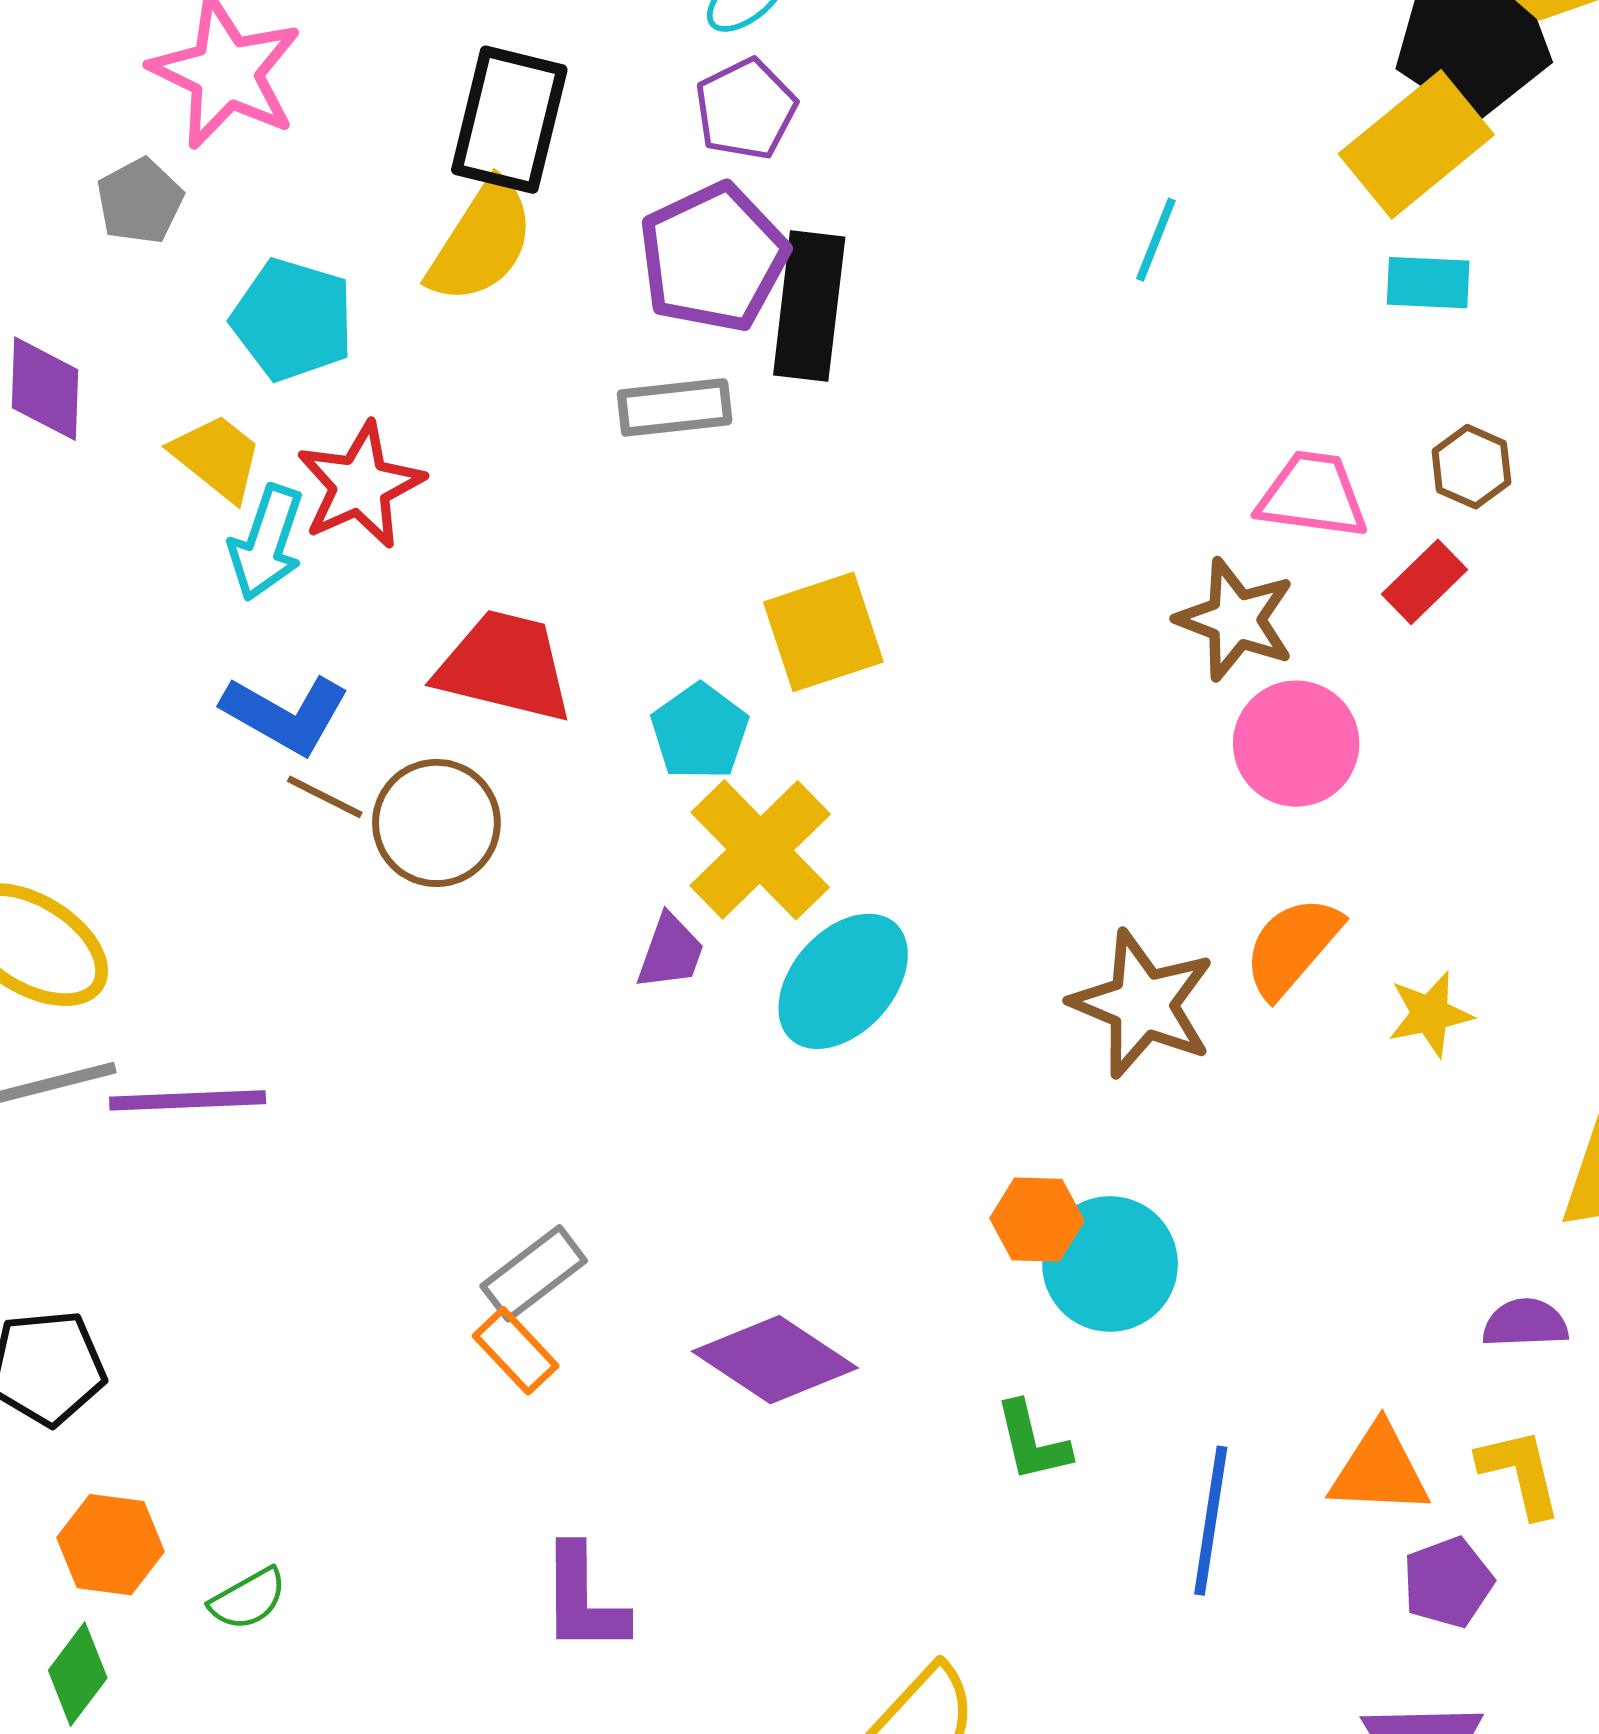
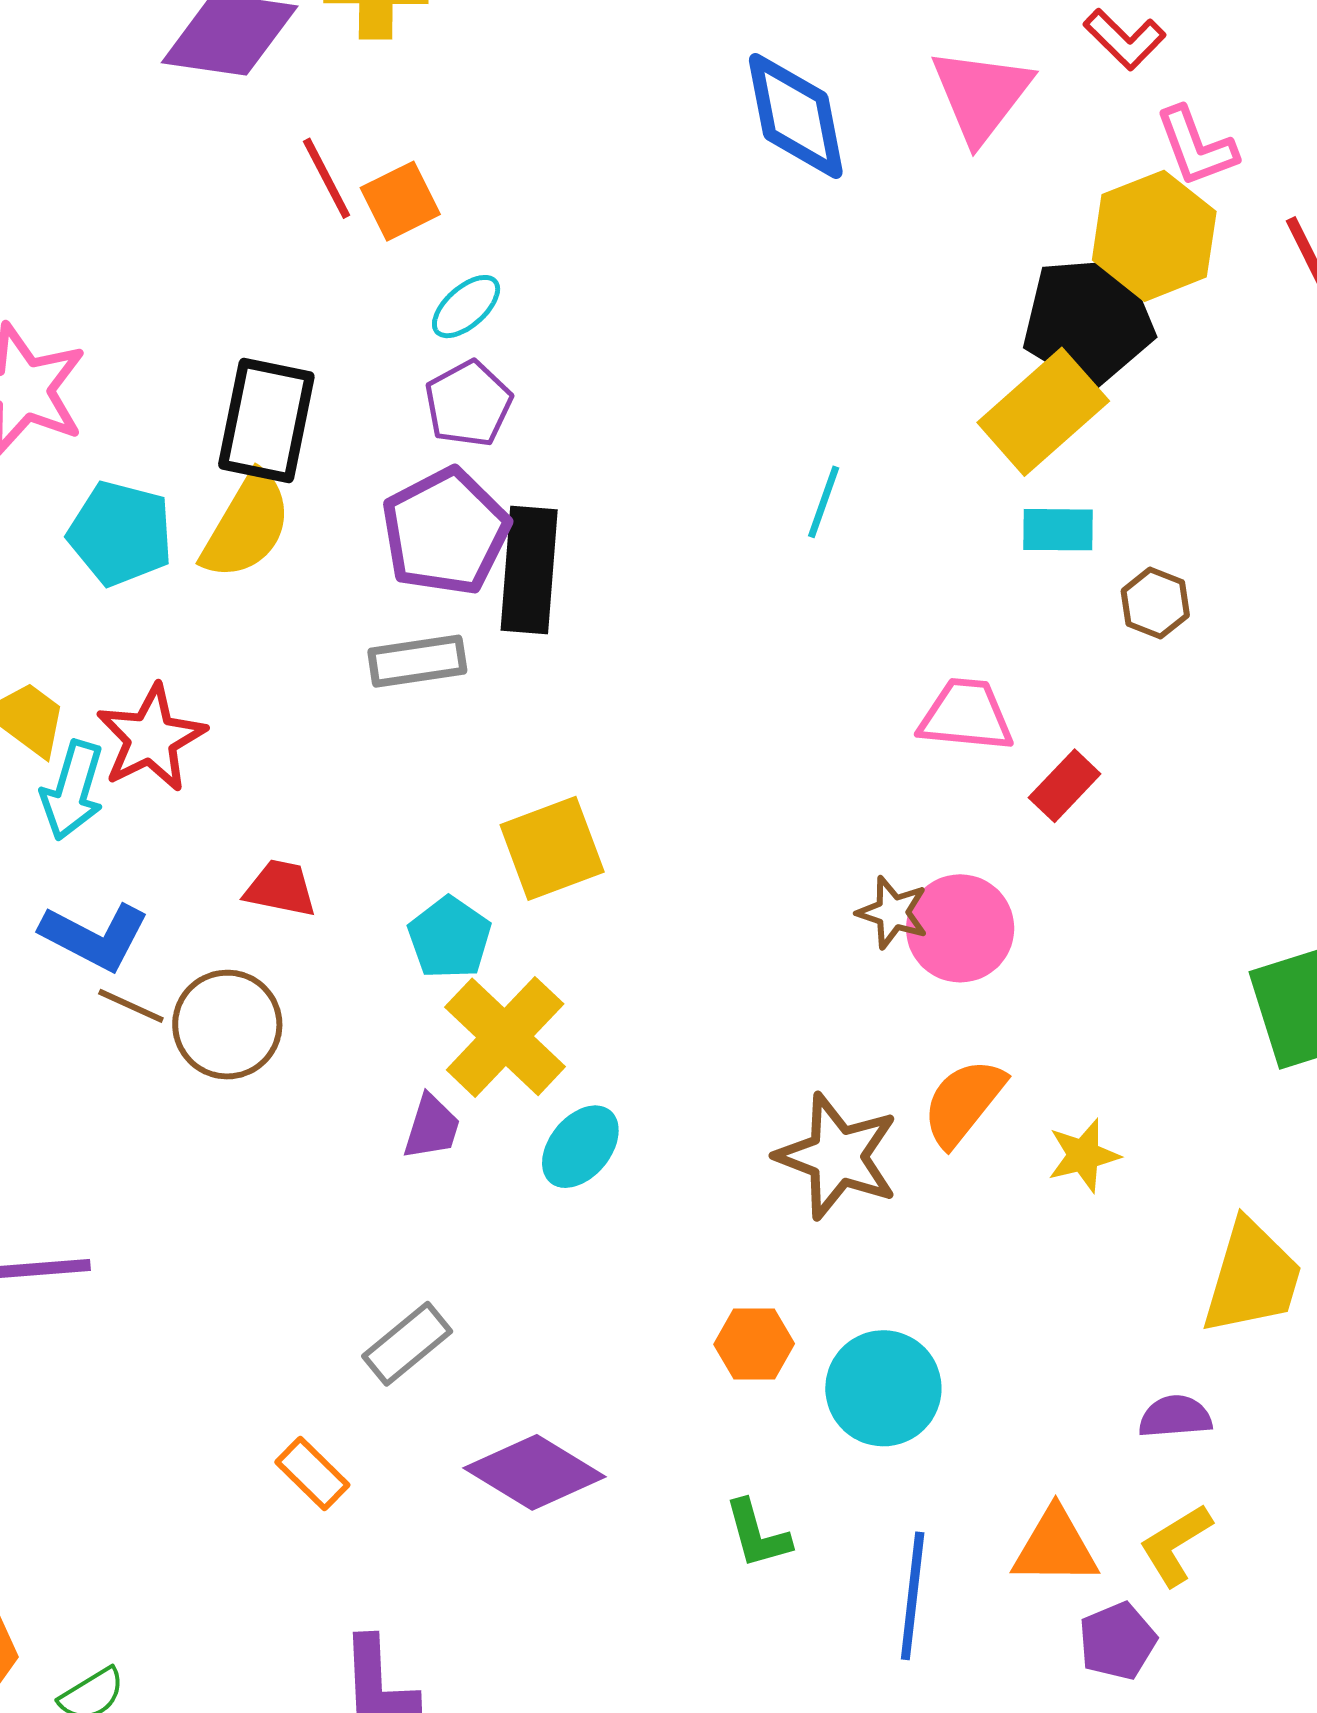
cyan pentagon: (293, 320) -> (120, 533), moved
brown hexagon: (1471, 467) -> (1155, 603), moved
brown star: (1236, 619) -> (893, 912), moved, size x0.7
red trapezoid: (505, 666) -> (281, 888), size x0.6
cyan ellipse: (843, 981) -> (580, 1147), size x0.7
cyan circle: (1110, 1264) -> (883, 1388), moved
gray rectangle: (534, 1273) -> (407, 1344), moved
yellow L-shape: (1520, 1473) -> (1175, 1545), turned -106

